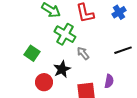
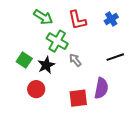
black star: (62, 69) -> (46, 65), moved
purple semicircle: (109, 81) -> (101, 88), size x1.5

